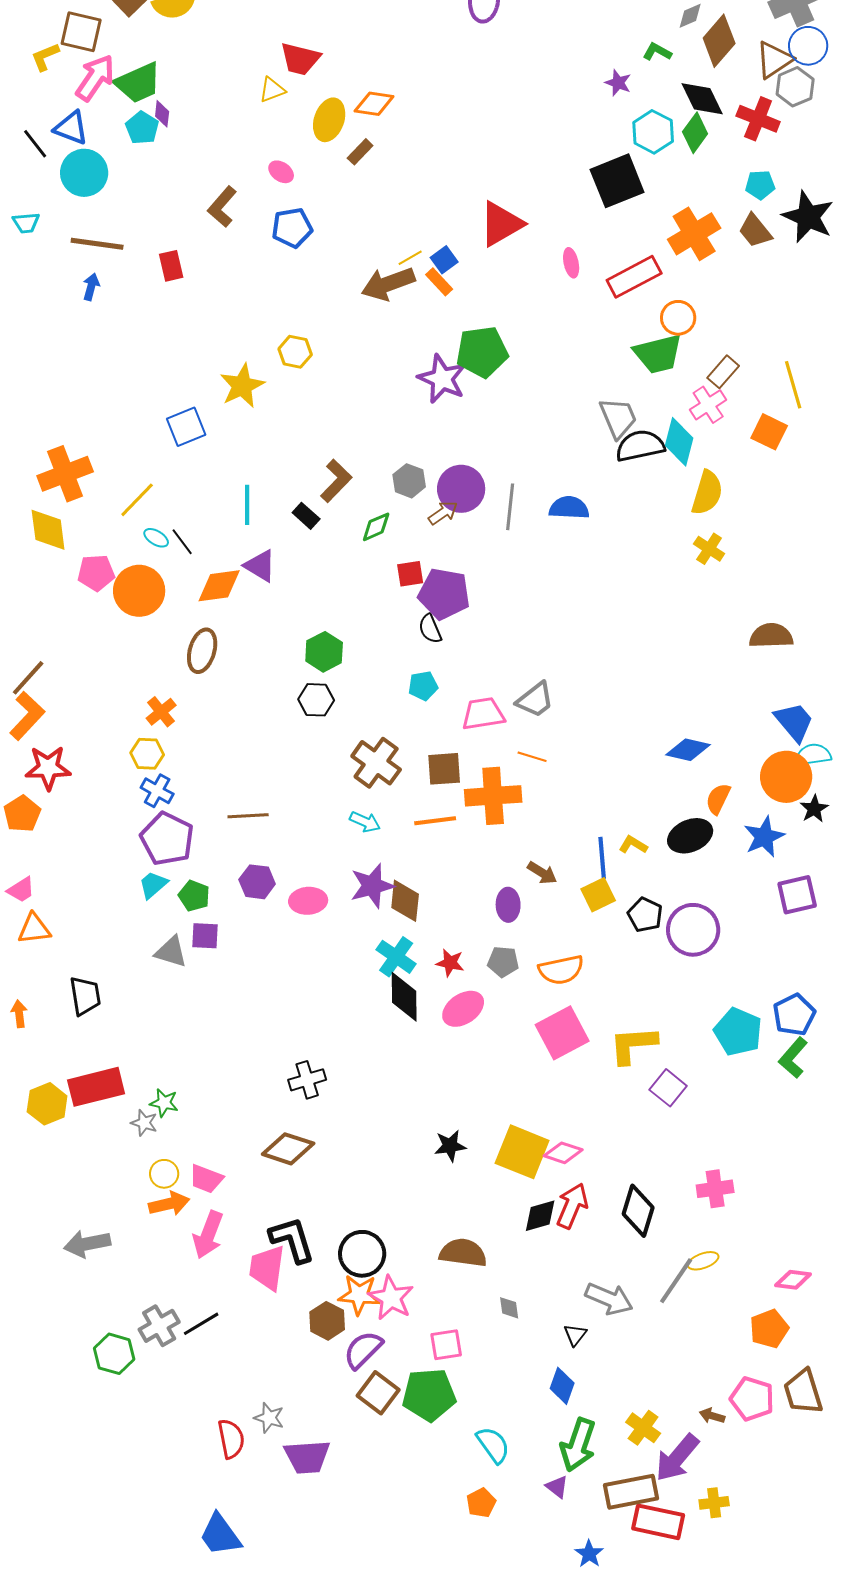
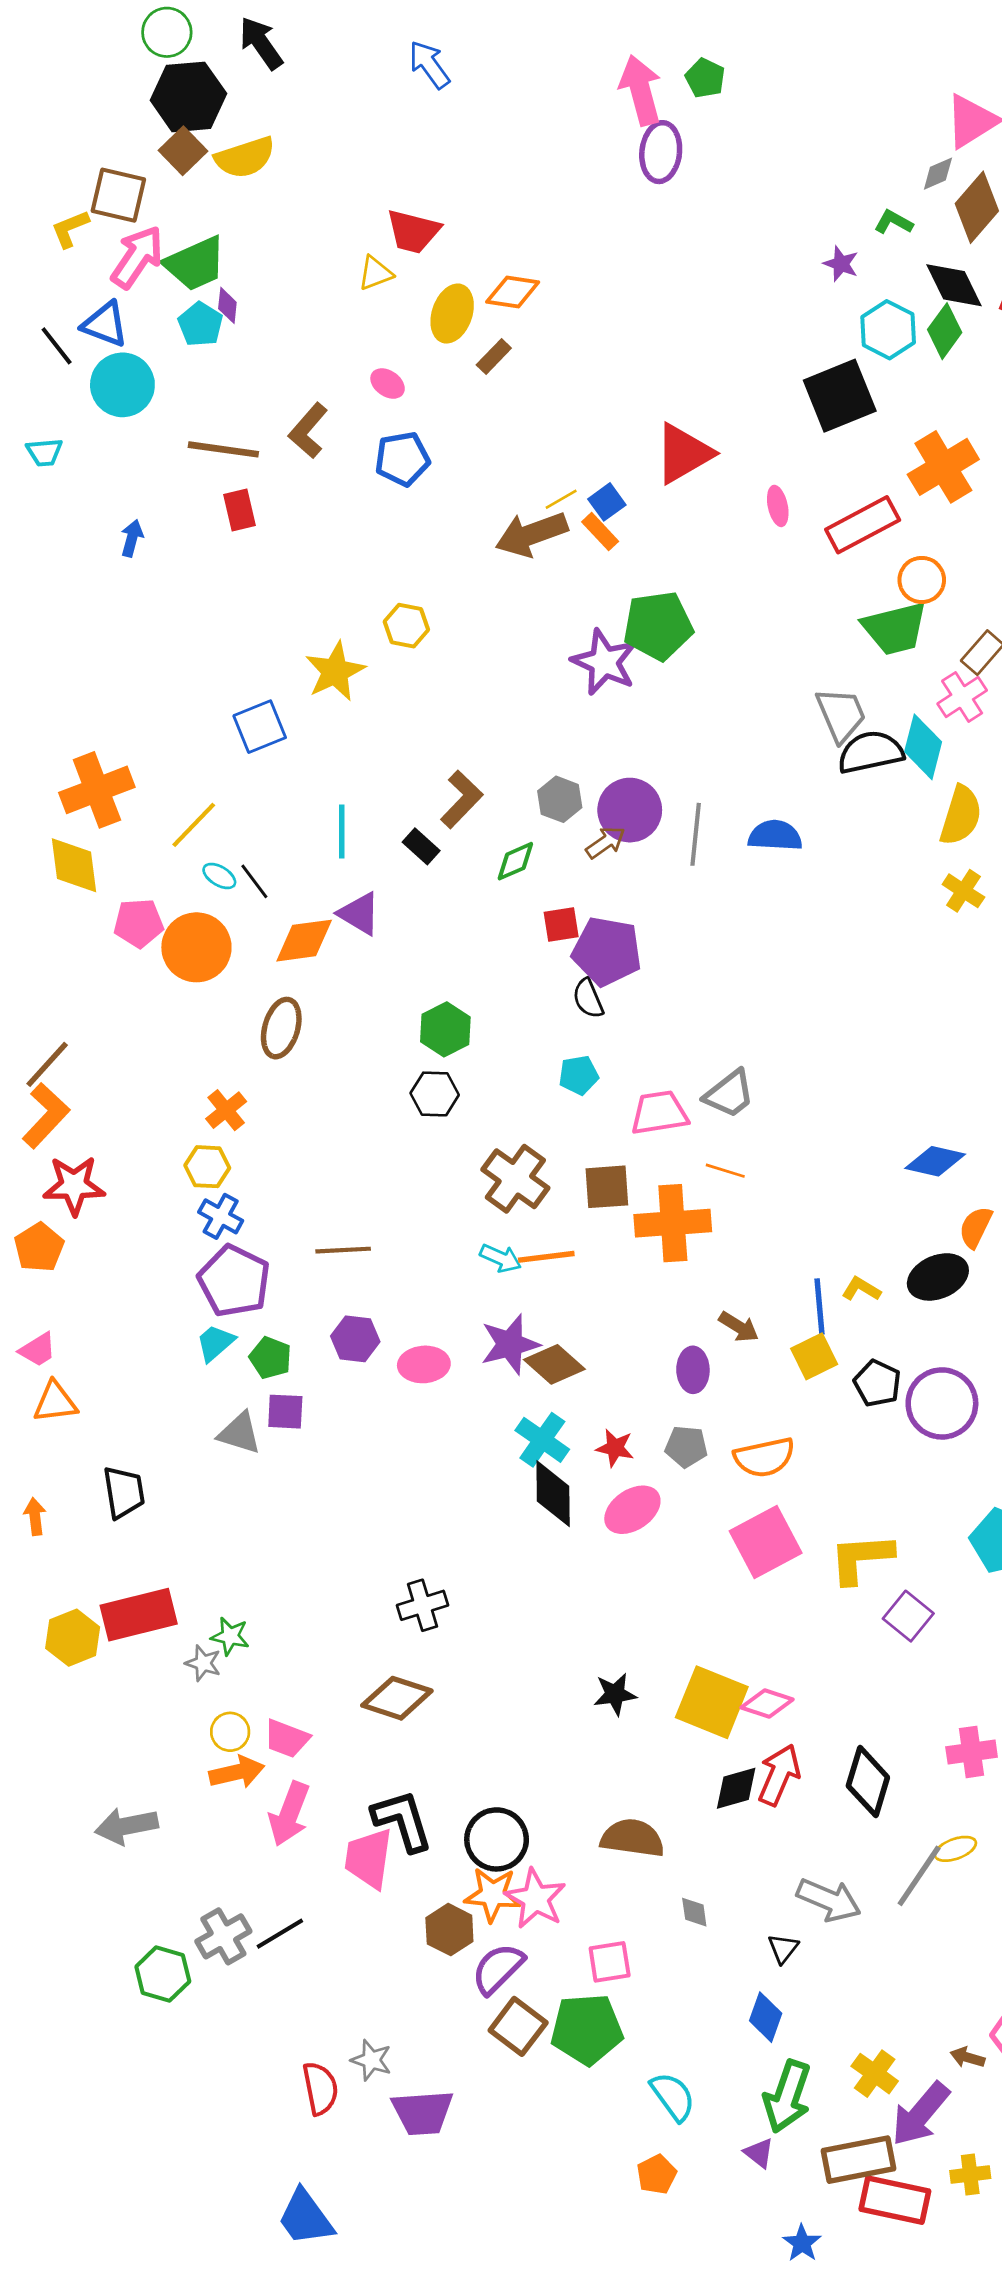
brown line: (97, 244) -> (223, 449), moved
orange line: (435, 821) -> (546, 1257), moved
brown diamond: (405, 901) -> (554, 1364), turned -54

